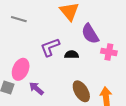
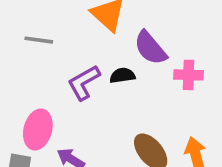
gray line: (19, 19) -> (39, 40), moved
black semicircle: (72, 55) -> (122, 75), moved

